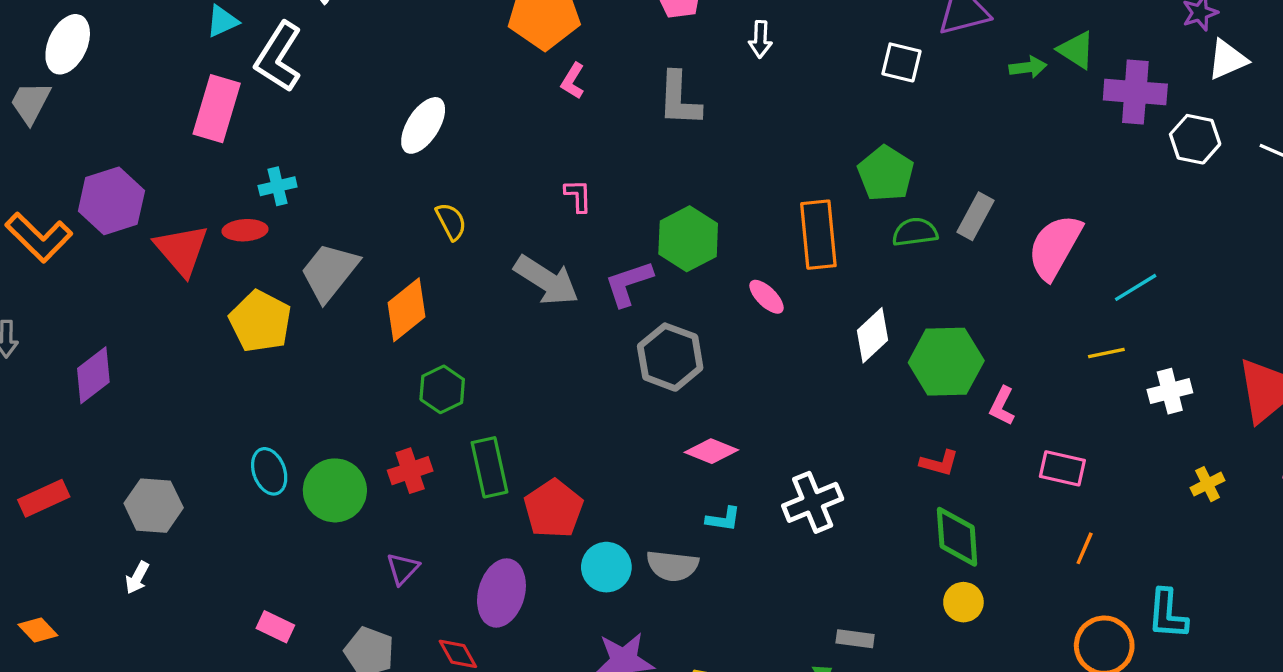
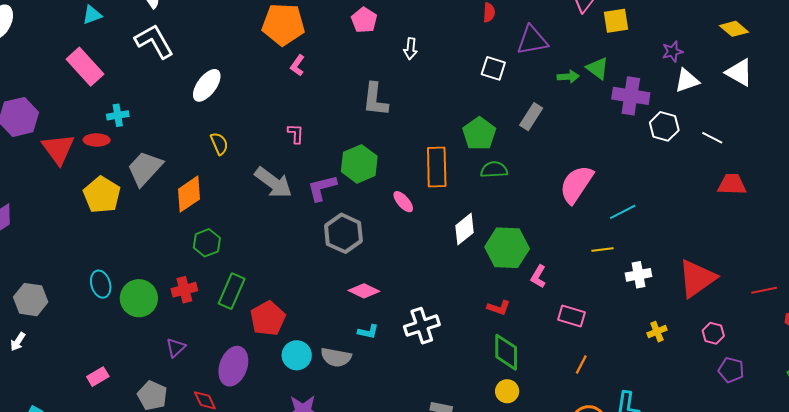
white L-shape: (279, 57) -> (154, 41), moved, turned 114
gray L-shape: (679, 99) -> (375, 99), moved
pink rectangle: (217, 109) -> (85, 67), turned -63
gray rectangle: (975, 216) -> (531, 117), moved
green rectangle: (489, 467) -> (232, 291), turned 32
pink rectangle: (275, 627) -> (98, 377), turned -60

